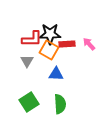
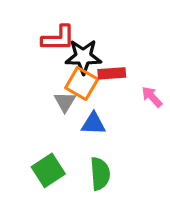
red L-shape: (32, 39) -> (58, 38), moved
pink arrow: (89, 44) -> (152, 97), moved
gray triangle: (27, 61) -> (65, 102), moved

